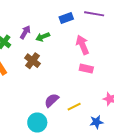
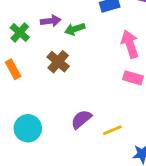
purple arrow: (25, 32) -> (51, 21), turned 48
cyan circle: (37, 123) -> (28, 128), moved

